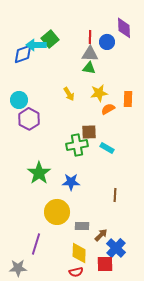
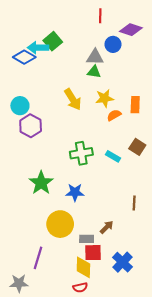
purple diamond: (124, 28) -> (131, 30), turned -70
red line: (90, 37) -> (100, 16), moved
blue diamond: (23, 54) -> (24, 57), turned 50
yellow arrow: (69, 94) -> (73, 99), size x1.5
brown square: (89, 132) -> (137, 147), moved, turned 35
brown line: (115, 195) -> (134, 203), moved
brown arrow: (101, 235) -> (107, 227), moved
red square: (105, 264) -> (93, 253), moved

